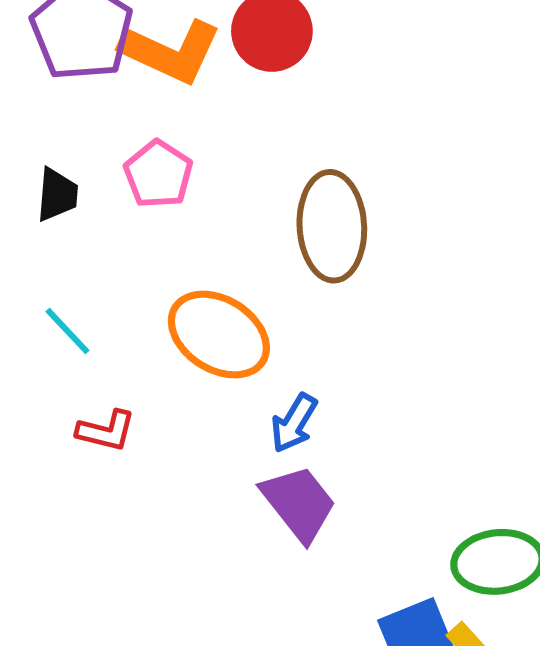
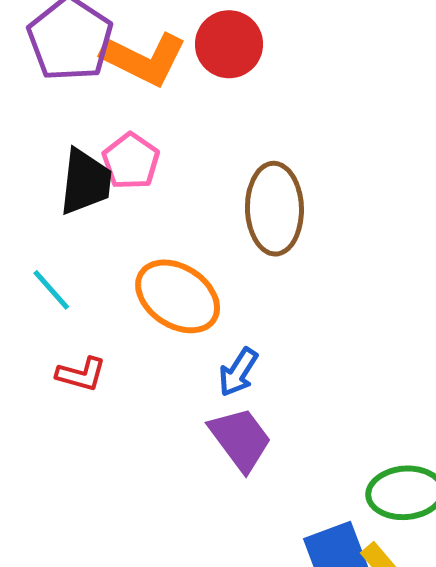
black trapezoid: (57, 195) -> (85, 182), moved, size x1.5

